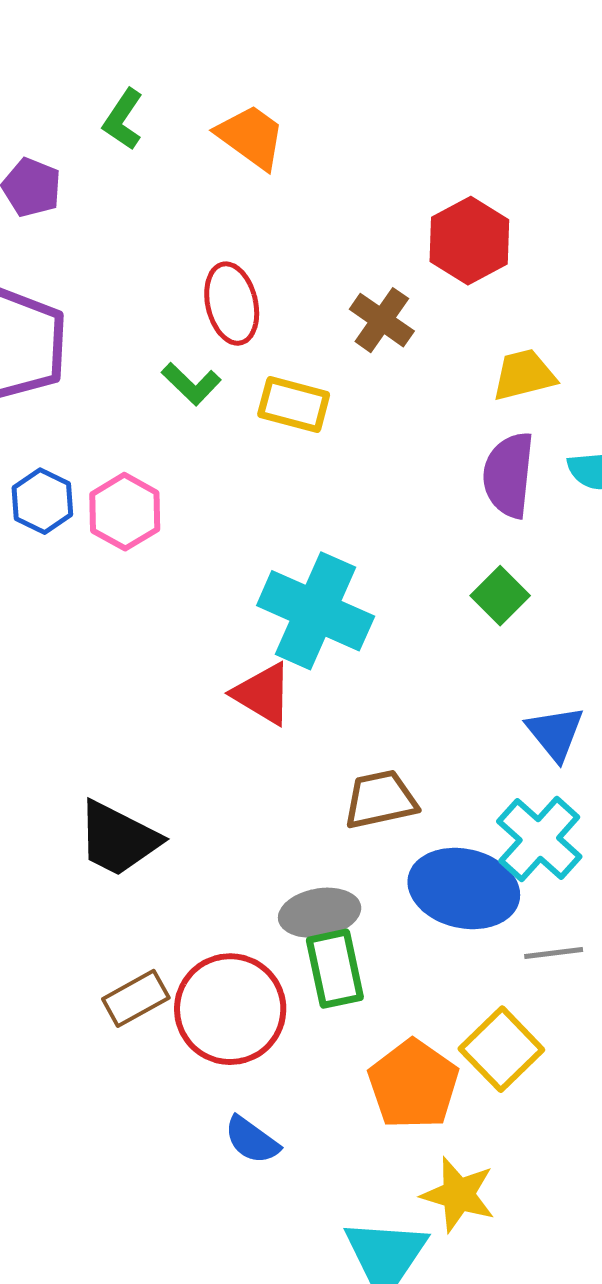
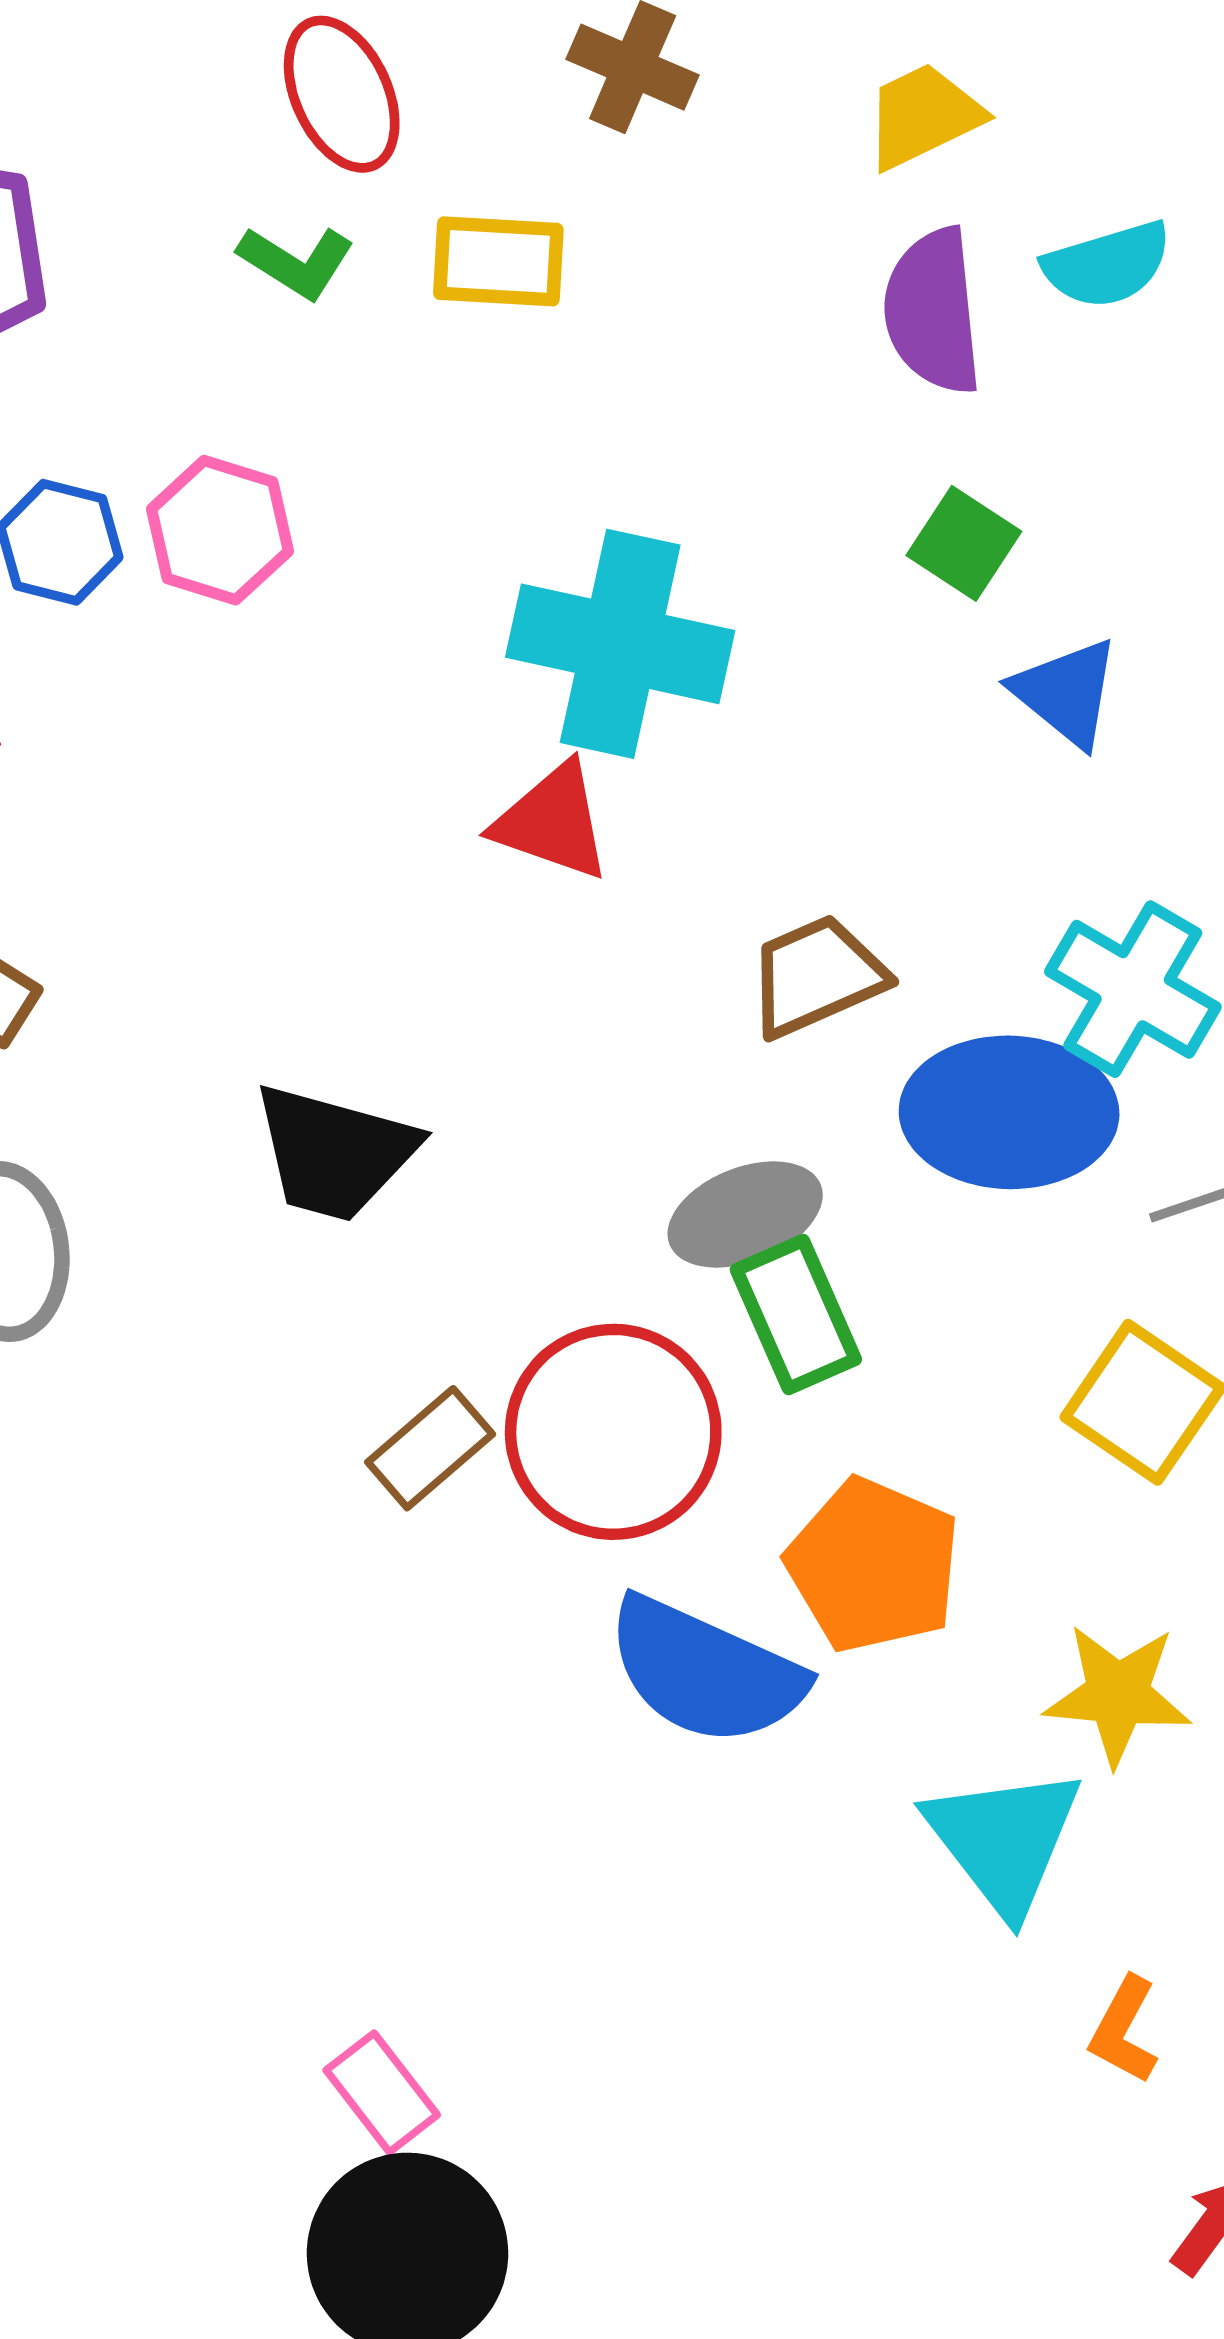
blue triangle: (555, 733) -> (1066, 693), moved
orange pentagon: (413, 1084) -> (873, 1565), moved
blue semicircle: (252, 1140) -> (705, 1672), size x1.8

